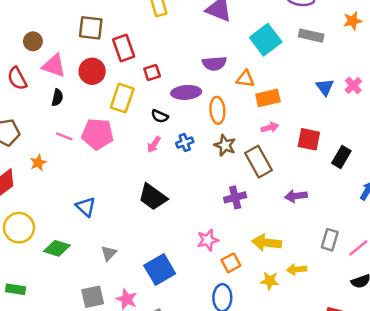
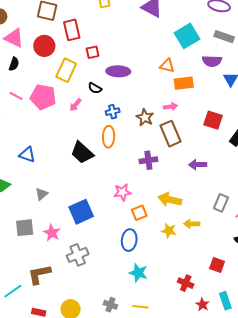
purple semicircle: (214, 63) -> (212, 61), moved
orange ellipse: (217, 110) -> (109, 137), moved
pink arrow: (270, 128) -> (171, 107), moved
pink arrow: (154, 144) -> (75, 105), moved
blue triangle: (86, 207) -> (27, 155), turned -30

